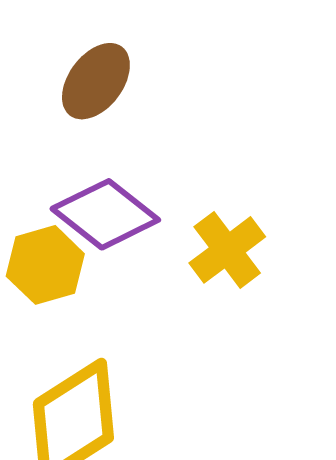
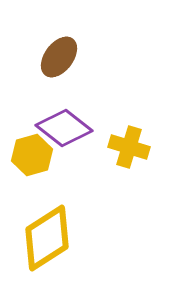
yellow cross: (227, 250) -> (129, 147), turned -36

